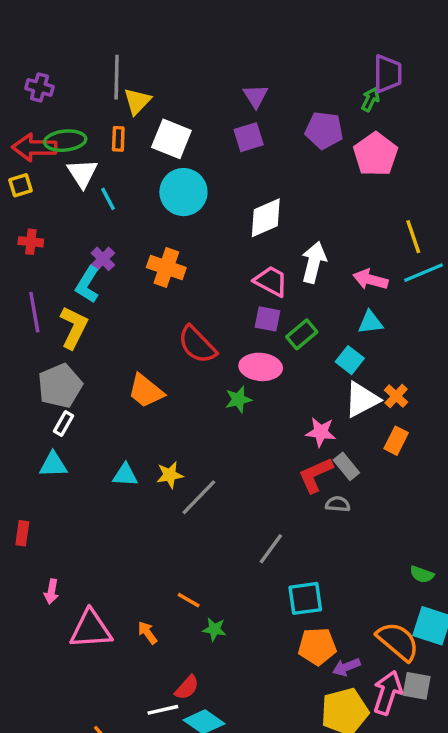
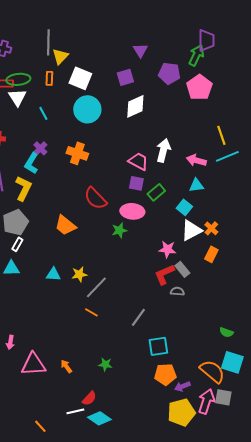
purple triangle: (255, 96) -> (140, 50), moved
green arrow: (370, 99) -> (196, 55), size x1.5
white triangle: (82, 173) -> (17, 97), moved
white diamond: (266, 218) -> (135, 106), moved
orange line: (189, 600) -> (91, 312), moved

